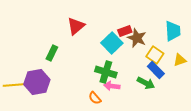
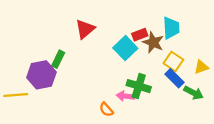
cyan trapezoid: (173, 31) -> (171, 28), moved
green cross: (106, 72) -> (139, 86), moved
purple hexagon: (37, 82) -> (41, 75), moved
green arrow: (146, 83) -> (194, 93), moved

